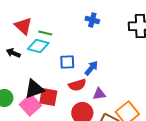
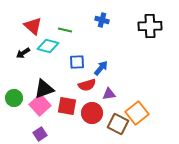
green line: (45, 33) -> (65, 30), moved
black arrow: (13, 53) -> (23, 53), turned -56
red square: (48, 97) -> (67, 106), moved

